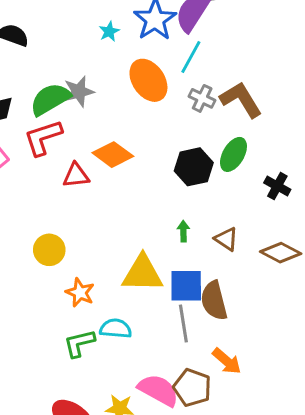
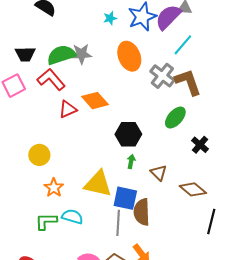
cyan line: (191, 57) -> (183, 45), moved
gray cross: (202, 98) -> (162, 76), size x1.4
red L-shape: (43, 138) -> (51, 79), turned 56
black hexagon: (194, 167) -> (128, 134), moved
red triangle: (76, 175) -> (68, 109), turned -30

